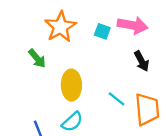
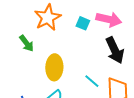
black arrow: (142, 61) -> (115, 50), size x1.5

